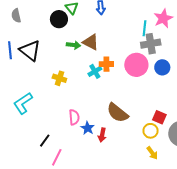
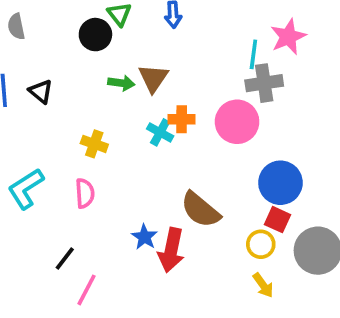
brown triangle: (91, 42) -> (153, 78), turned 36
black triangle: (30, 51) -> (41, 91), size x0.6
blue circle: (162, 67) -> (280, 183), moved, size x1.5
cyan cross: (95, 71) -> (160, 132), turned -32
pink semicircle: (74, 117) -> (85, 193), moved
red arrow: (102, 135) -> (171, 250), size x1.6

